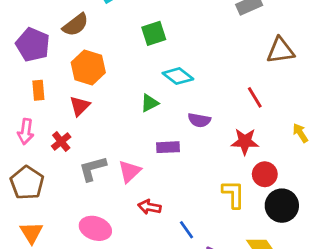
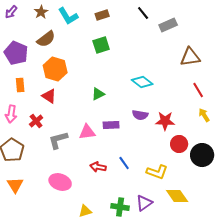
cyan diamond: (178, 76) -> (142, 82), moved
red line: (255, 97) -> (198, 90), moved
red triangle: (80, 106) -> (49, 96), turned -42
purple semicircle: (199, 120) -> (140, 115), moved
pink triangle: (130, 171) -> (87, 132), moved, turned 36
yellow L-shape: (233, 194) -> (157, 172), moved, turned 110
black circle: (282, 206) -> (202, 155), moved
blue line: (186, 230) -> (124, 163), moved

